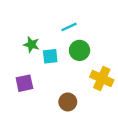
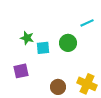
cyan line: (69, 27) -> (87, 23), moved
yellow cross: (102, 79) -> (87, 84), moved

